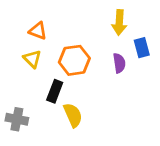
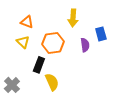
yellow arrow: (119, 22) -> (73, 18), moved
gray cross: (17, 119) -> (12, 85), turned 35

